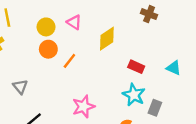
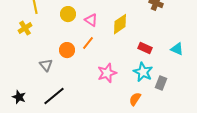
pink triangle: (74, 22) -> (91, 20), moved
orange circle: (48, 49) -> (67, 50), moved
pink star: (83, 107) -> (107, 73), moved

